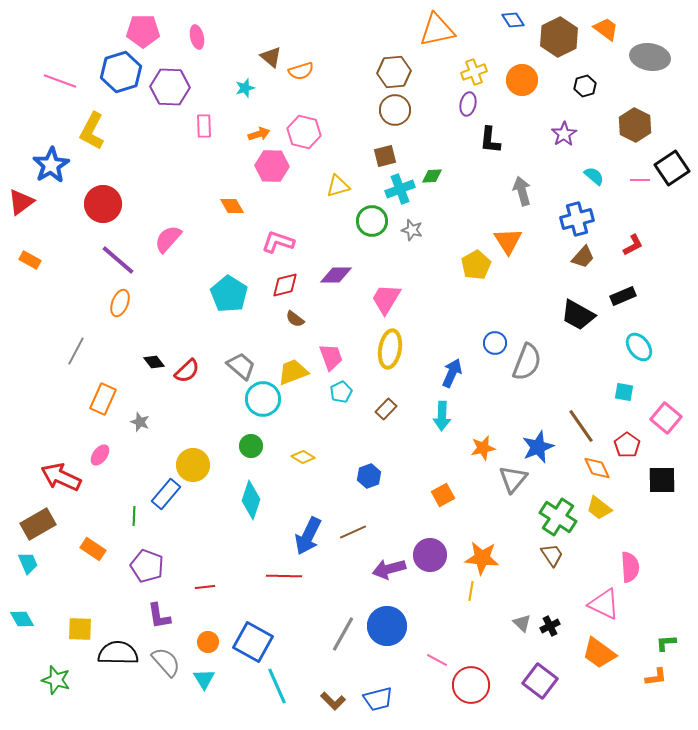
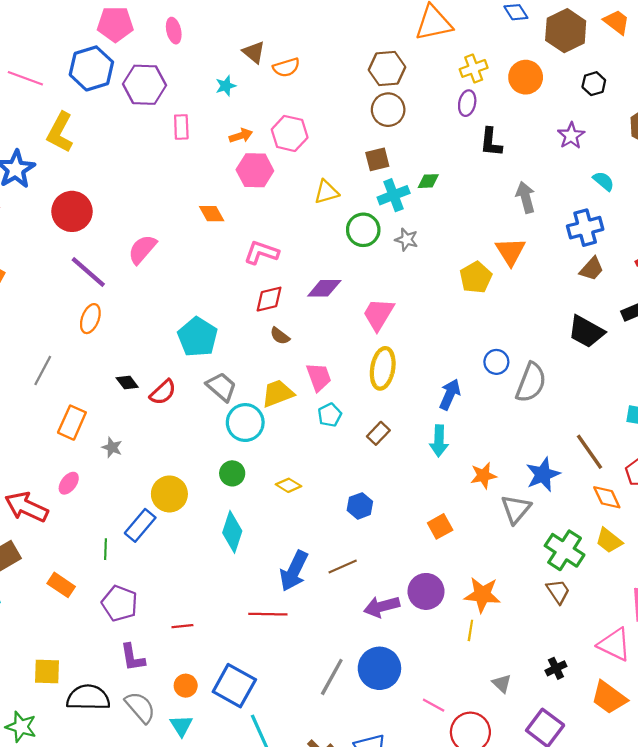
cyan pentagon: (229, 294) -> (198, 337), moved
gray triangle: (522, 623) -> (502, 683), moved

